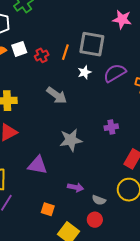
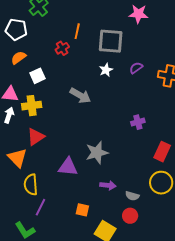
white square: (19, 49) -> (37, 76), moved
orange line: (65, 52) -> (77, 31), moved
red cross: (42, 55) -> (62, 48), moved
purple semicircle: (115, 73) -> (136, 68), size x0.6
gray star: (71, 140) -> (97, 153), moved

